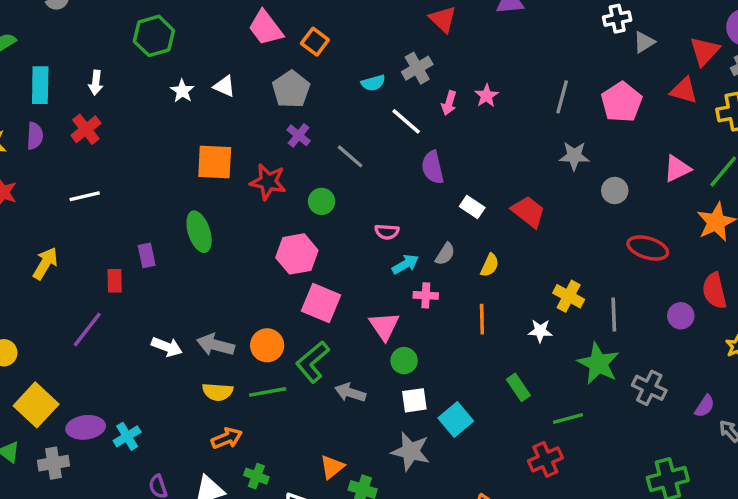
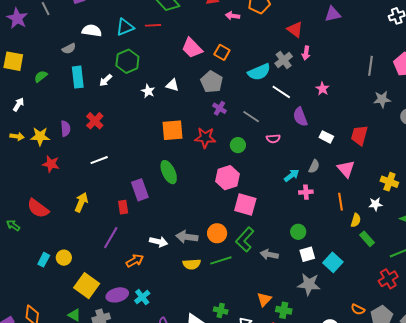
white arrow: (96, 83) -> (106, 80), moved, turned 48
cyan semicircle: (373, 83) -> (259, 72), size x1.6
cyan rectangle: (40, 85) -> (78, 77), moved
pink star: (486, 96) -> (322, 89), moved
pink arrow: (449, 103) -> (306, 53), moved
red trapezoid: (528, 212) -> (359, 135), turned -105
pink semicircle: (387, 232) -> (273, 139), moved
purple rectangle: (147, 255) -> (140, 190), size x1.5
yellow semicircle: (490, 265) -> (356, 220), moved
pink triangle: (384, 326) -> (346, 169), moved
orange arrow: (227, 438) -> (135, 261), moved

